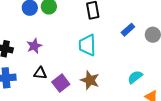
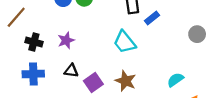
blue rectangle: (128, 30) -> (152, 18), moved
cyan trapezoid: (87, 45) -> (125, 42), turned -40

